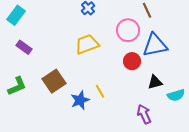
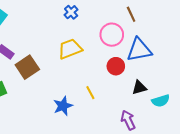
brown square: (54, 81) -> (27, 67), moved
yellow line: (100, 91) -> (90, 93), moved

